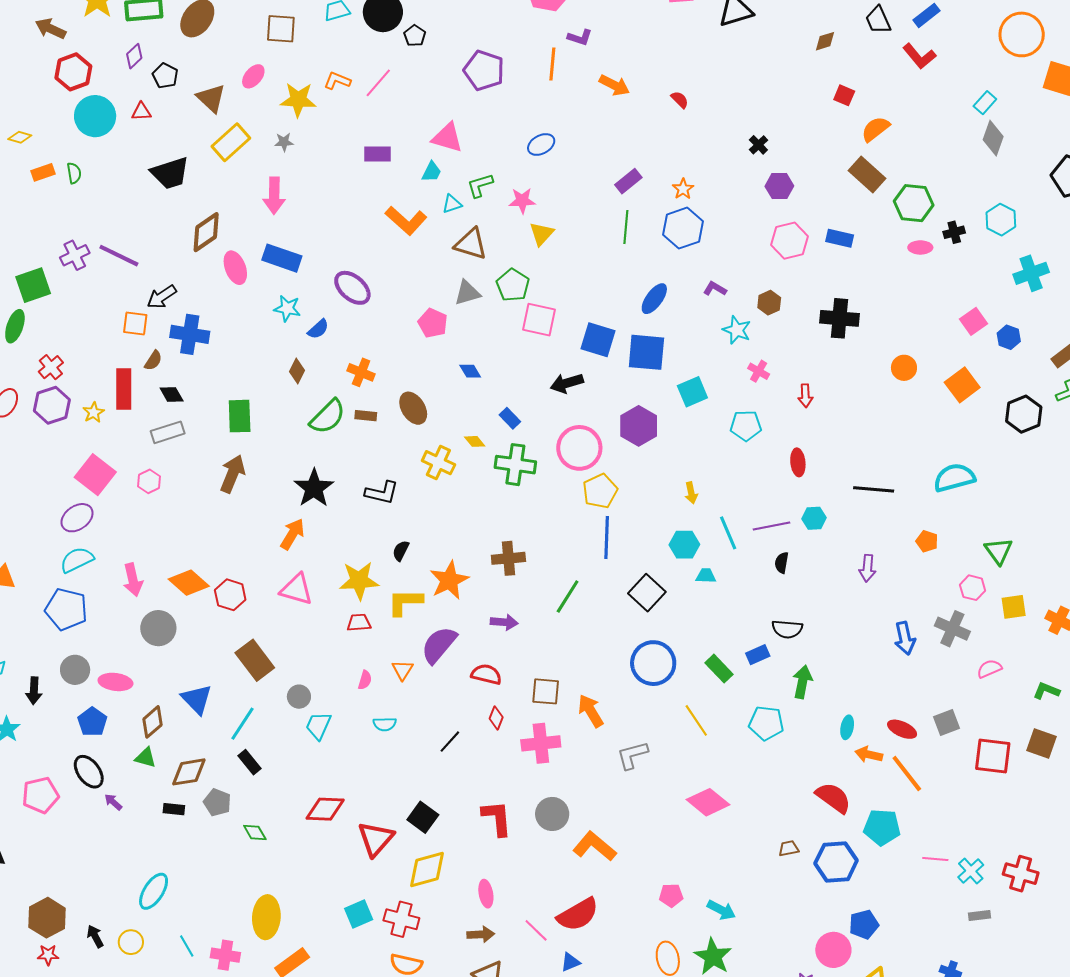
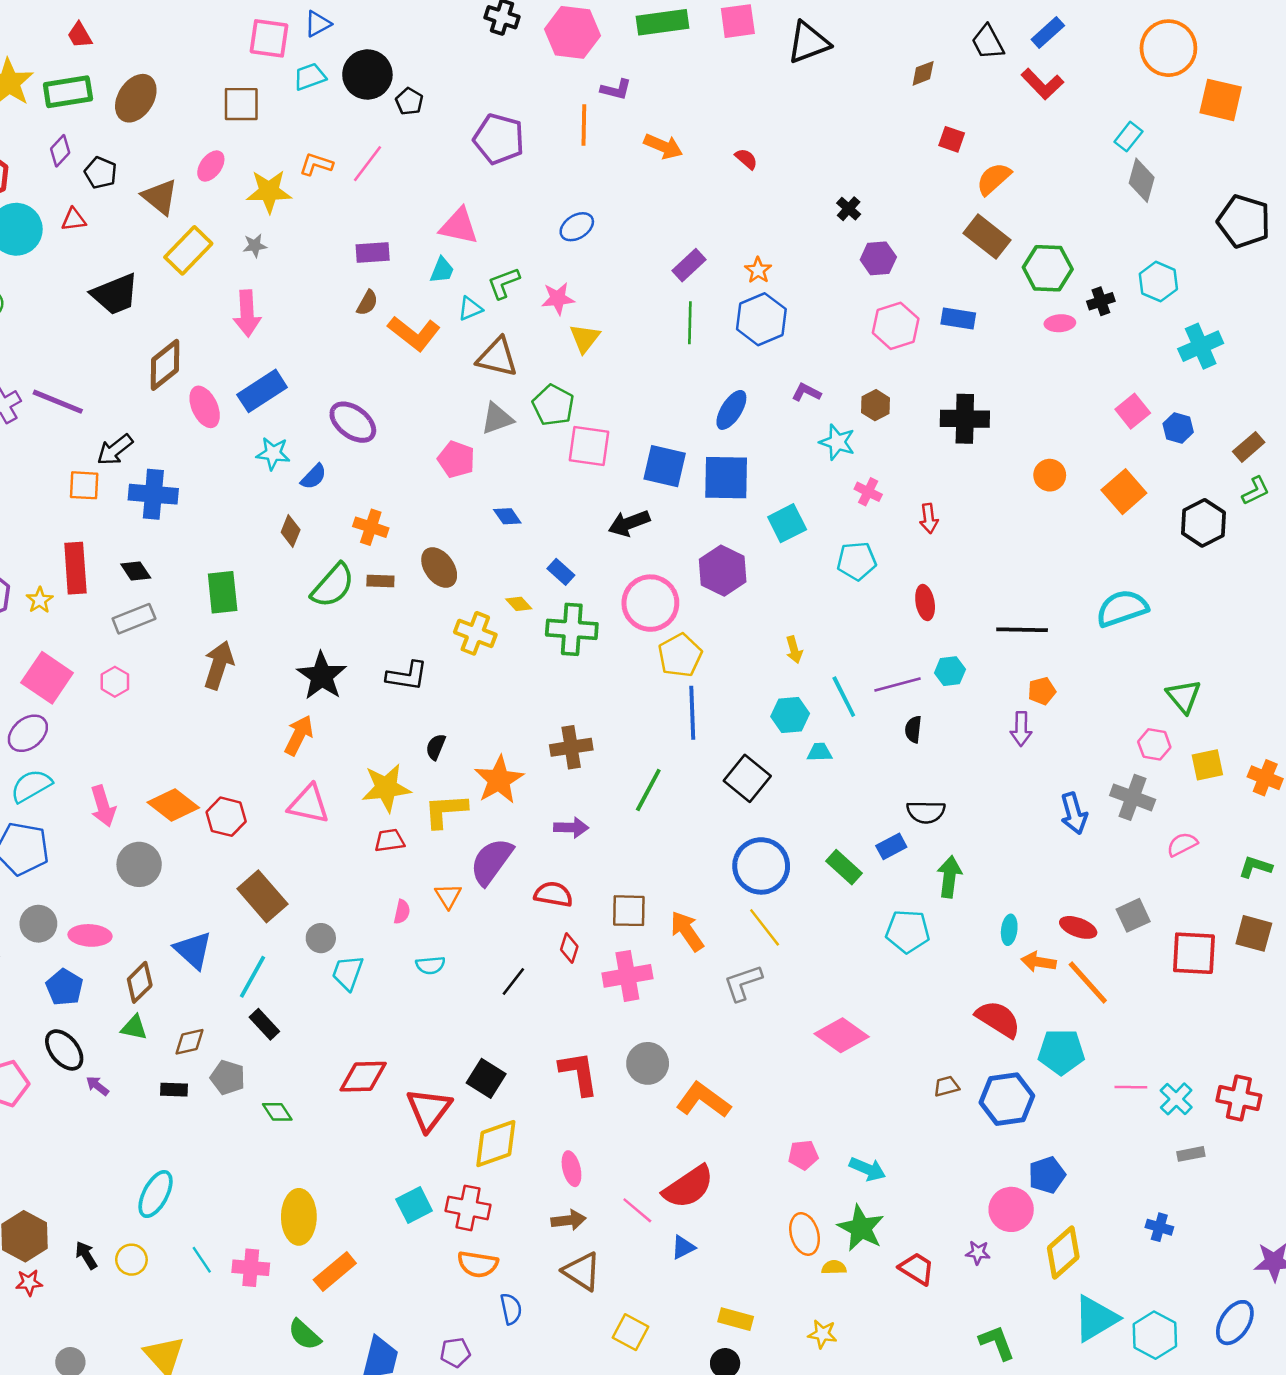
blue rectangle: (282, 258) -> (262, 391), turned -48
brown semicircle: (153, 361) -> (367, 303), moved
orange pentagon: (927, 541) -> (1042, 691), moved, turned -30
yellow line: (696, 720) -> (765, 927), moved
brown diamond: (189, 772) -> (189, 1042), size x0.7

